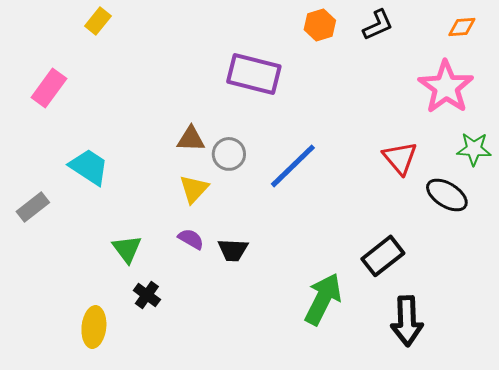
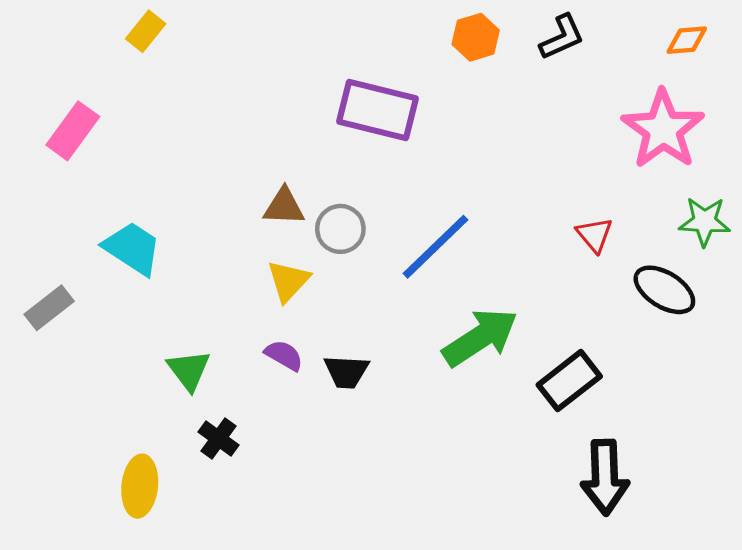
red triangle: (400, 158) -> (595, 235), size x0.7
green arrow: (323, 299) -> (480, 337), moved, turned 30

